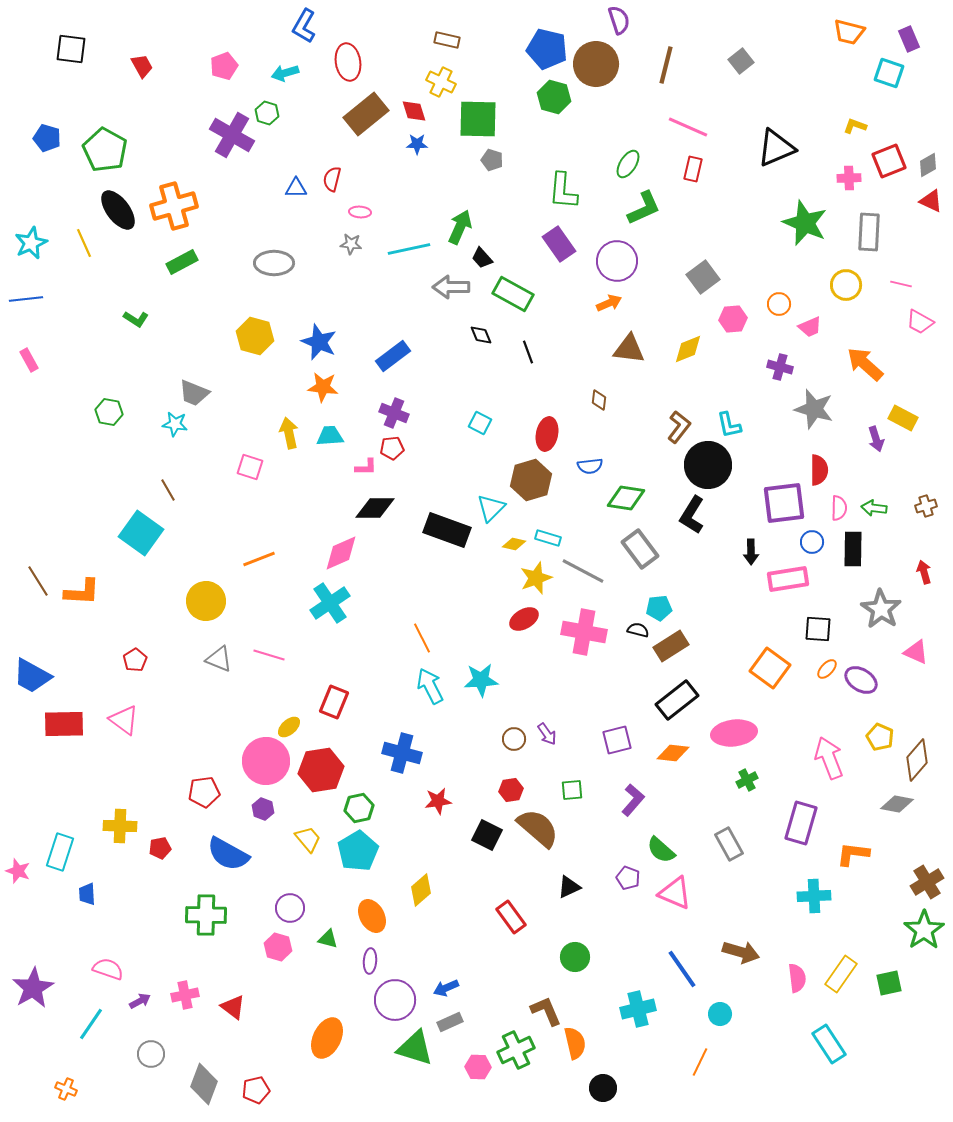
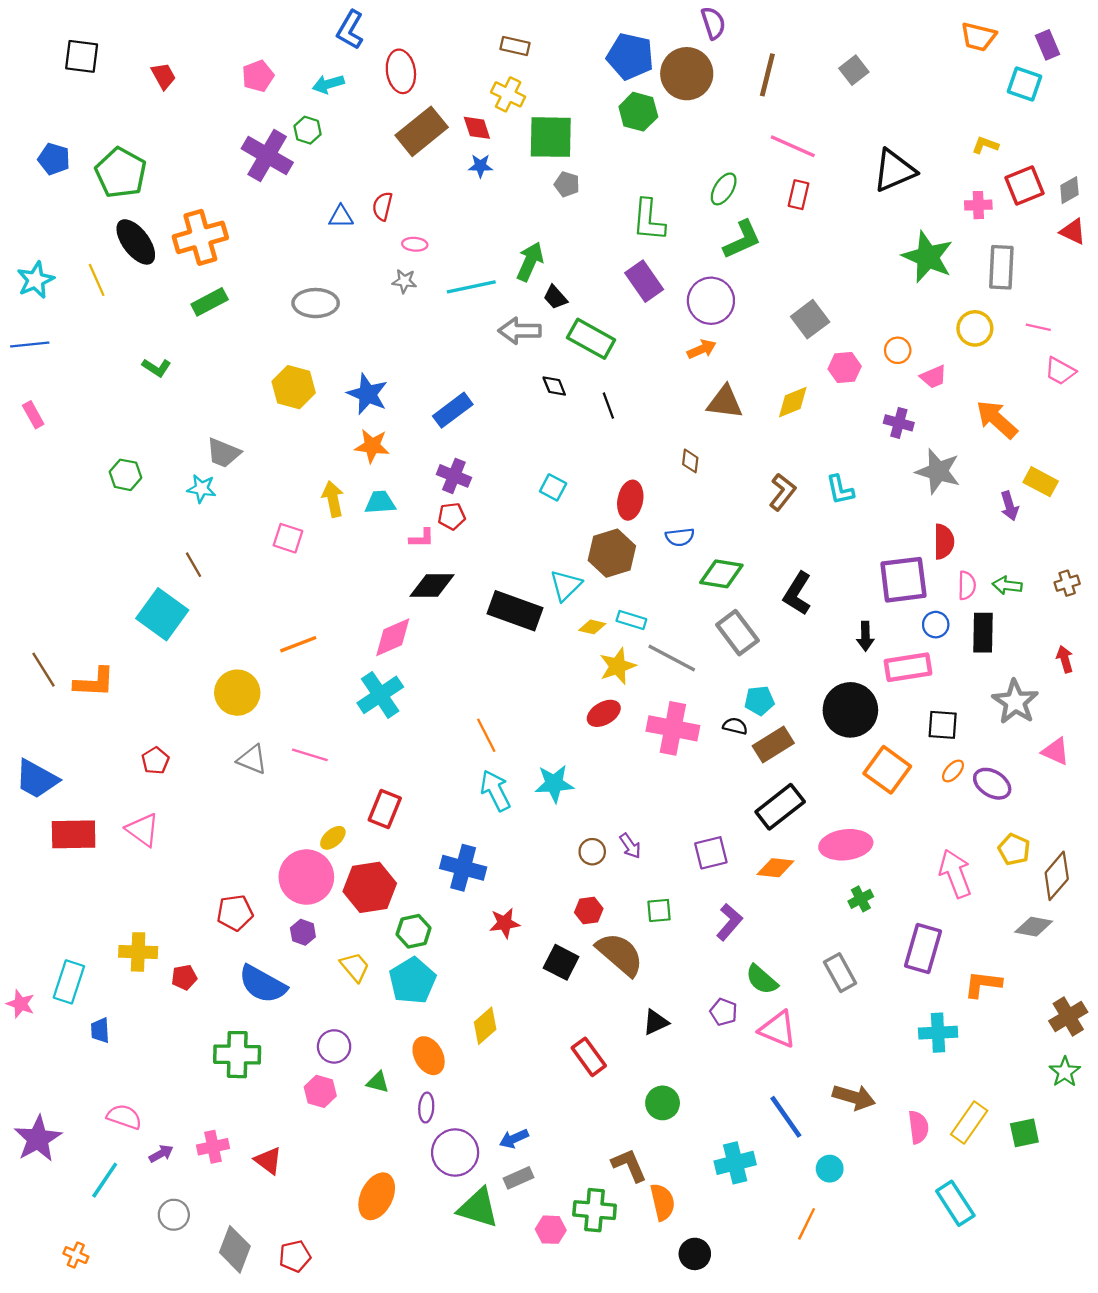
black circle: (708, 465) -> (850, 710), moved
green star: (924, 930) -> (1065, 1072), size x0.7
green cross: (516, 1050) -> (595, 1210), turned 30

